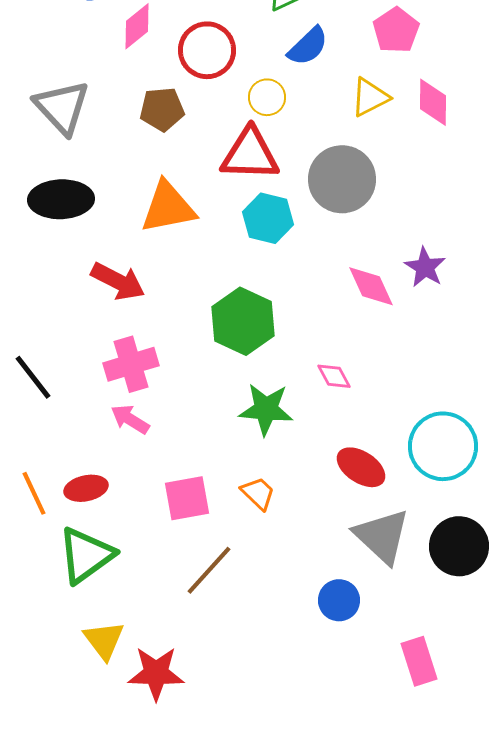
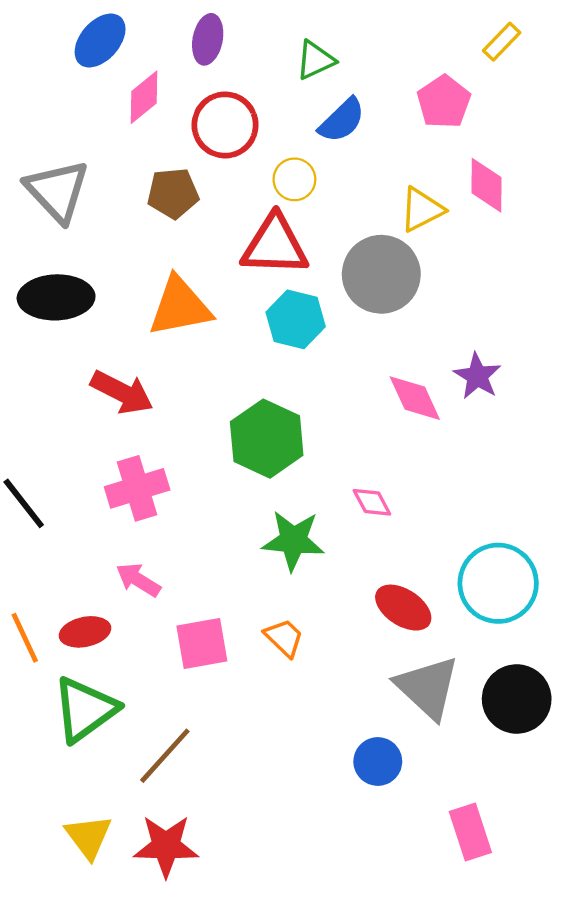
yellow triangle: (370, 97) -> (422, 209), moved
pink arrow: (130, 419) -> (138, 580), moved
brown line: (209, 570) -> (165, 756), moved
yellow triangle: (104, 640) -> (88, 837), moved

